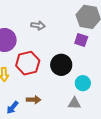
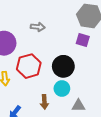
cyan circle: (83, 83) -> (62, 89), moved
brown arrow: (34, 100) -> (44, 102), moved, turned 88

